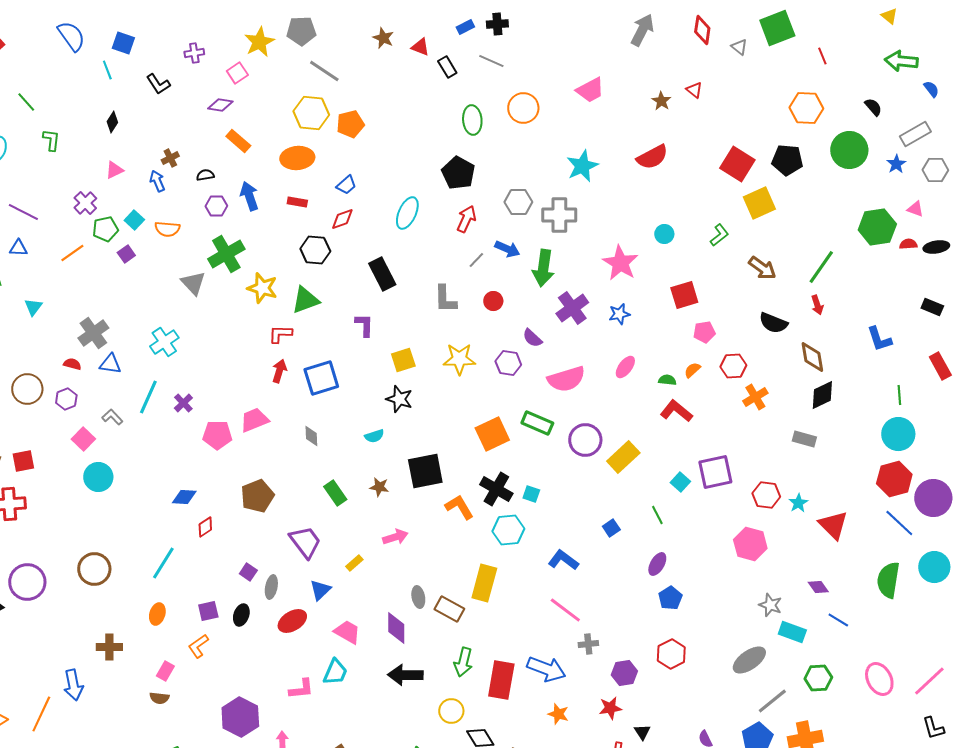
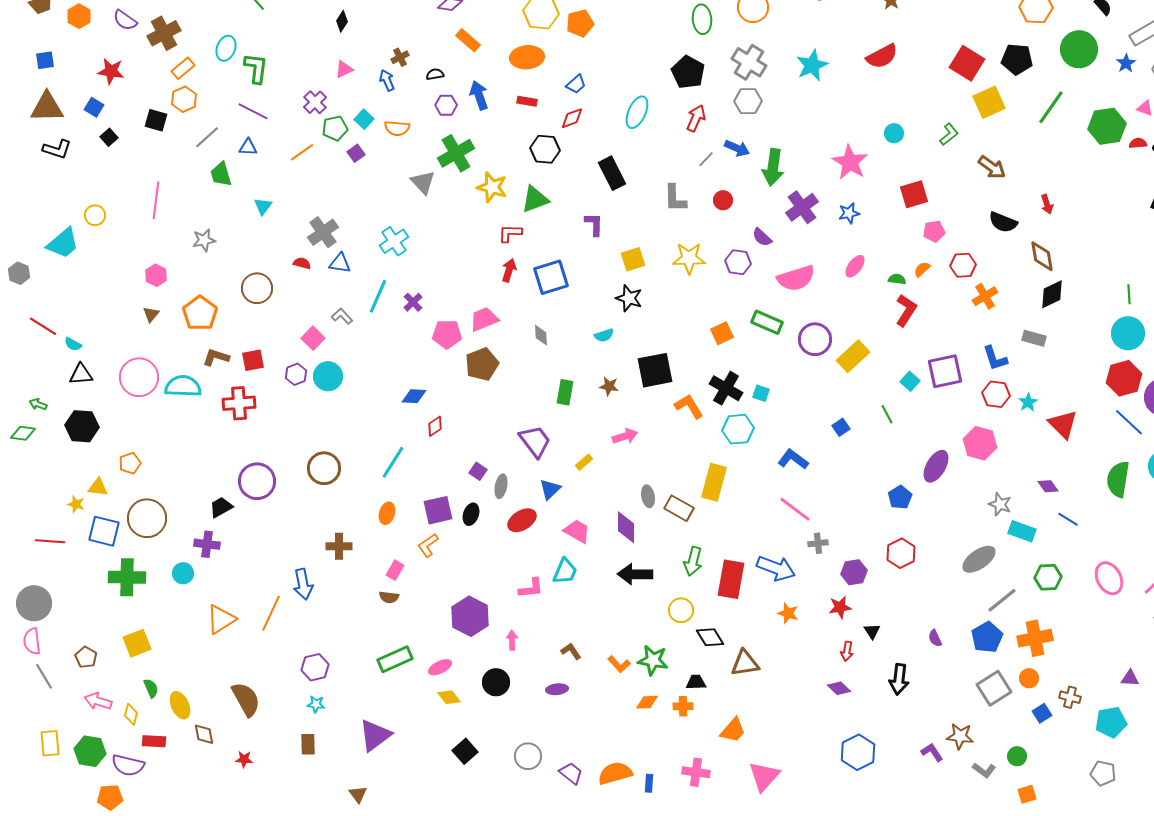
green L-shape: (51, 140) -> (256, 68), moved, size x1.4
gray cross: (559, 215) -> (749, 62), moved, turned 32
green line: (821, 267) -> (1051, 107), moved
blue L-shape: (879, 339) -> (995, 358), moved
purple hexagon: (66, 399) -> (296, 374), moved
red L-shape: (676, 411) -> (906, 310), turned 84
orange square: (492, 434) -> (722, 333), size x0.7
green rectangle: (335, 493) -> (565, 392), turned 45
brown pentagon: (257, 496) -> (482, 364), moved
purple ellipse: (657, 564) -> (936, 466), moved, size x1.4
purple square: (208, 611) -> (438, 510), size x1.4

